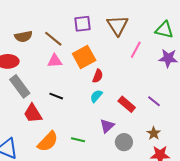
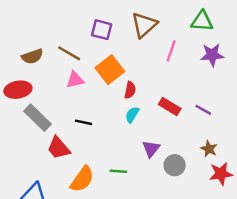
purple square: (83, 24) -> (102, 30), turned 30
brown triangle: (117, 25) -> (144, 25), turned 30
red rectangle: (127, 104) -> (170, 107), moved

